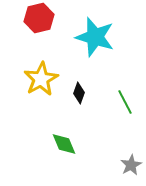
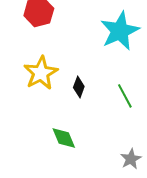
cyan star: (95, 37) -> (120, 31), moved, turned 30

